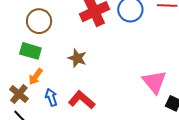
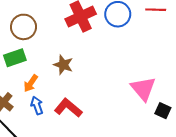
green rectangle: (30, 51) -> (15, 58), turned -35
orange arrow: (36, 77) -> (31, 83), moved

